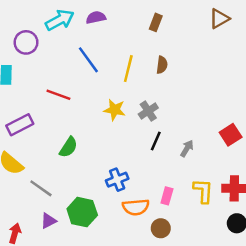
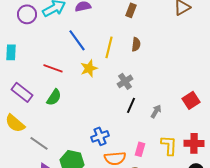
purple circle: (26, 42) -> (27, 14), moved
yellow star: (115, 110) -> (89, 68), moved, turned -30
purple rectangle: (20, 125) -> (22, 92), turned 65
green semicircle: (68, 147) -> (54, 97), moved

